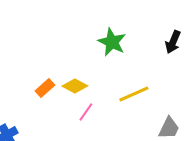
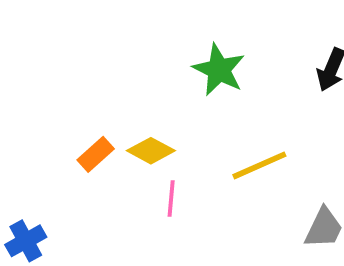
pink line: (86, 112) -> (171, 199), turned -30

